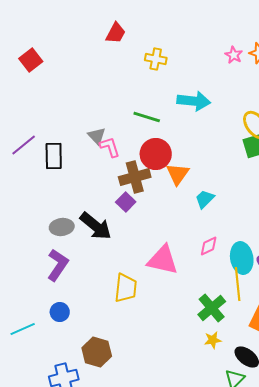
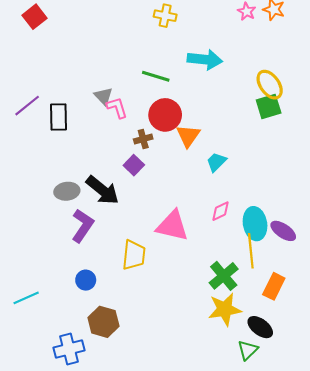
brown cross: (135, 177) -> (143, 139), size x0.6
purple L-shape: (58, 265) -> (83, 226), moved
blue circle: (60, 312) -> (86, 280), moved
yellow star: (213, 340) -> (225, 309), size x1.8

